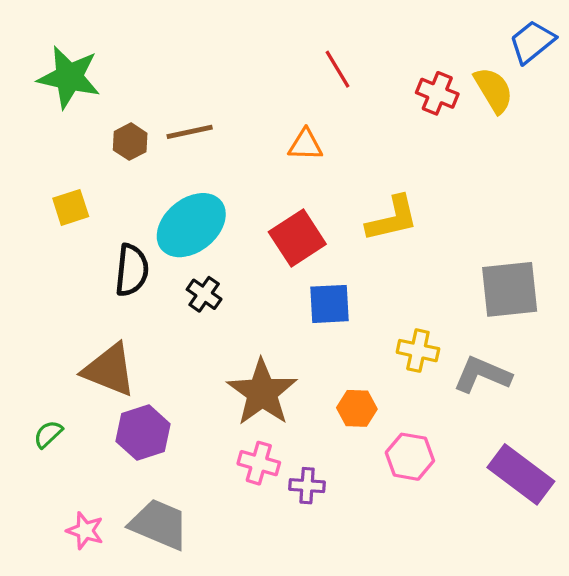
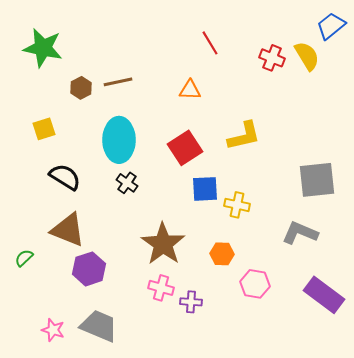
cyan ellipse: (191, 225) -> (119, 140), turned -51
black semicircle: (132, 270) -> (65, 177), moved, turned -64
yellow cross: (418, 351) -> (237, 205), moved
green semicircle: (48, 434) -> (24, 258), moved

